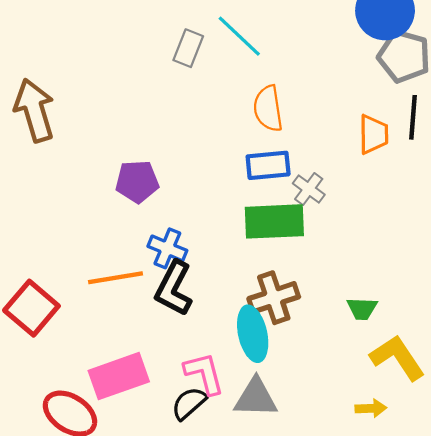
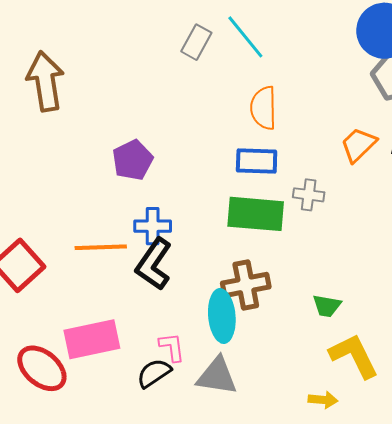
orange trapezoid: (373, 134) -> (359, 145), turned -141
purple pentagon: (137, 182) -> (133, 160), turned -30
gray cross: (309, 189) -> (309, 195), moved, turned -36
blue cross: (167, 248) -> (153, 226), turned -30
pink L-shape: (204, 373) -> (172, 347), size x0.7

